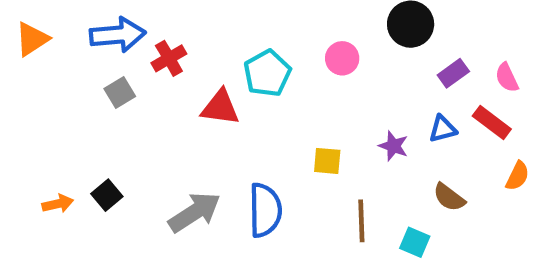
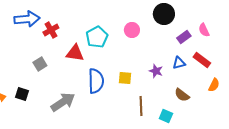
pink semicircle: (507, 78) -> (204, 30), moved
gray square: (120, 93) -> (40, 64), moved
black square: (107, 195) -> (22, 94), turned -32
blue semicircle: (265, 210) -> (96, 81), moved

